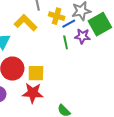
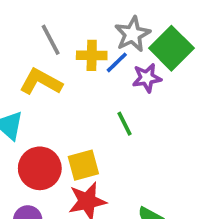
green line: (66, 42) -> (125, 124), moved

